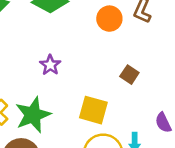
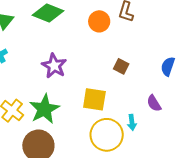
purple star: (50, 65) -> (54, 66), size x1.4

